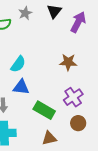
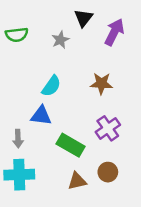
gray star: (25, 13) -> (60, 40), moved
cyan semicircle: (18, 64) -> (51, 86), moved
brown circle: (78, 123) -> (108, 172), moved

